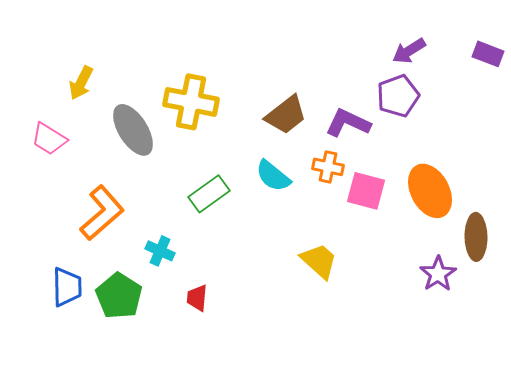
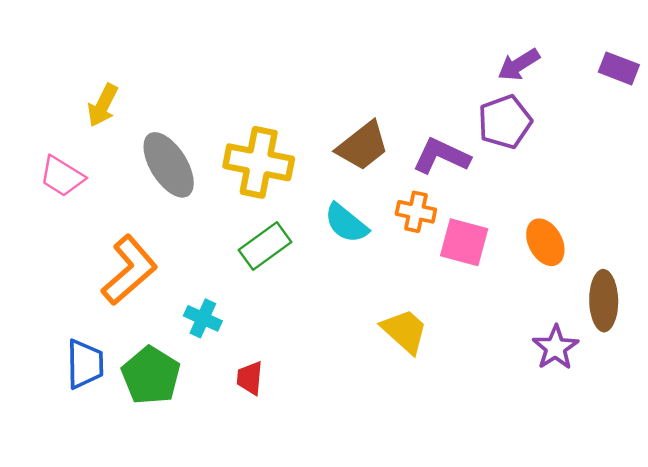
yellow cross: (191, 102) -> (259, 162), moved
orange ellipse: (430, 191) -> (545, 242), size x0.7

